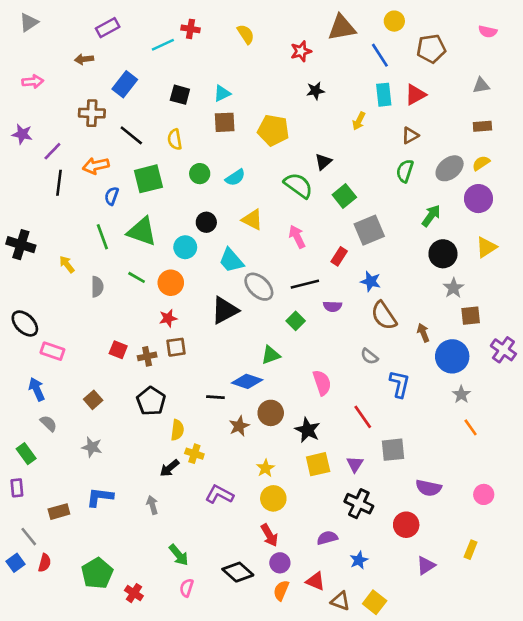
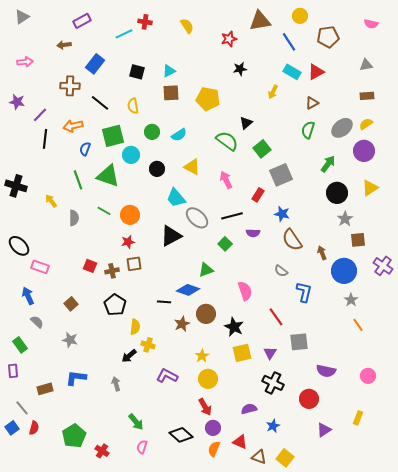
cyan rectangle: (384, 95) -> (292, 72), turned -54
cyan circle: (185, 247) -> (131, 155), moved

